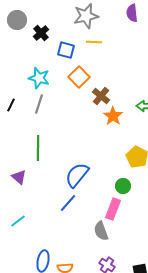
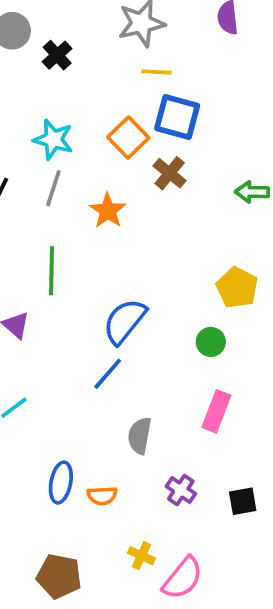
blue square: (66, 50) -> (177, 117), moved, size x1.4
orange star: (113, 116) -> (108, 211), moved
pink rectangle: (113, 209) -> (216, 411), moved
gray semicircle: (101, 231) -> (140, 436), moved, turned 30

